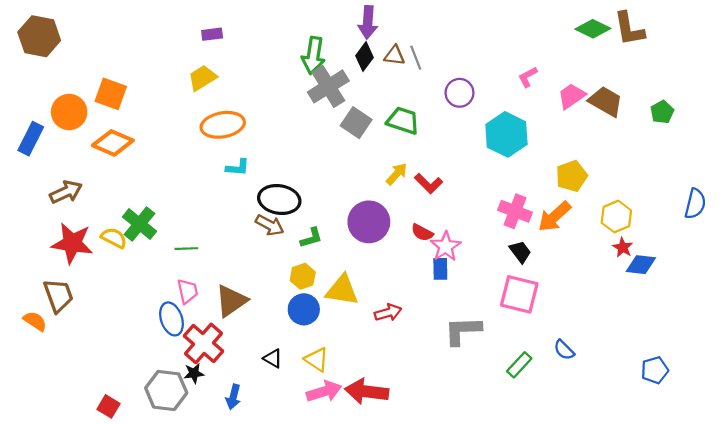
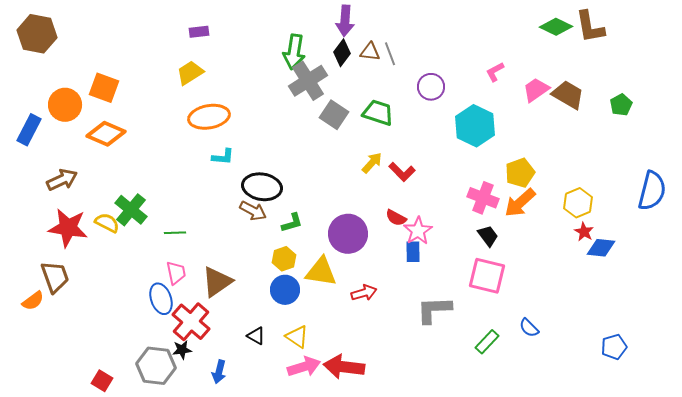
yellow pentagon: (572, 176) -> (520, 173), moved
blue semicircle: (695, 204) -> (652, 191), size x1.4
purple circle: (369, 222) -> (348, 234), moved
orange semicircle: (35, 321) -> (33, 301), turned 110

